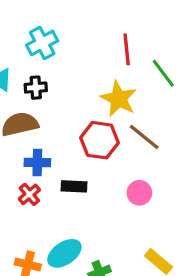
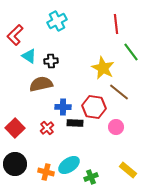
cyan cross: (42, 43) -> (57, 21), moved
red line: (127, 49) -> (116, 24), moved
red hexagon: (99, 140) -> (94, 107), moved
blue cross: (37, 162) -> (63, 107), moved

